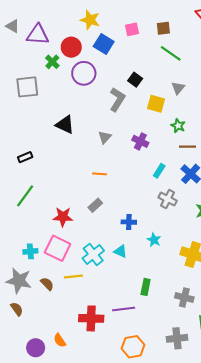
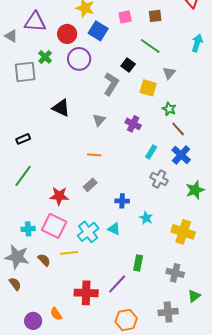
gray triangle: (13, 26) -> (11, 36), moved
green line: (171, 53) -> (150, 46), moved
green cross: (52, 62) -> (45, 57), moved
brown line: (187, 147) -> (178, 129), turned 49
purple line: (124, 309) -> (117, 284), turned -40

